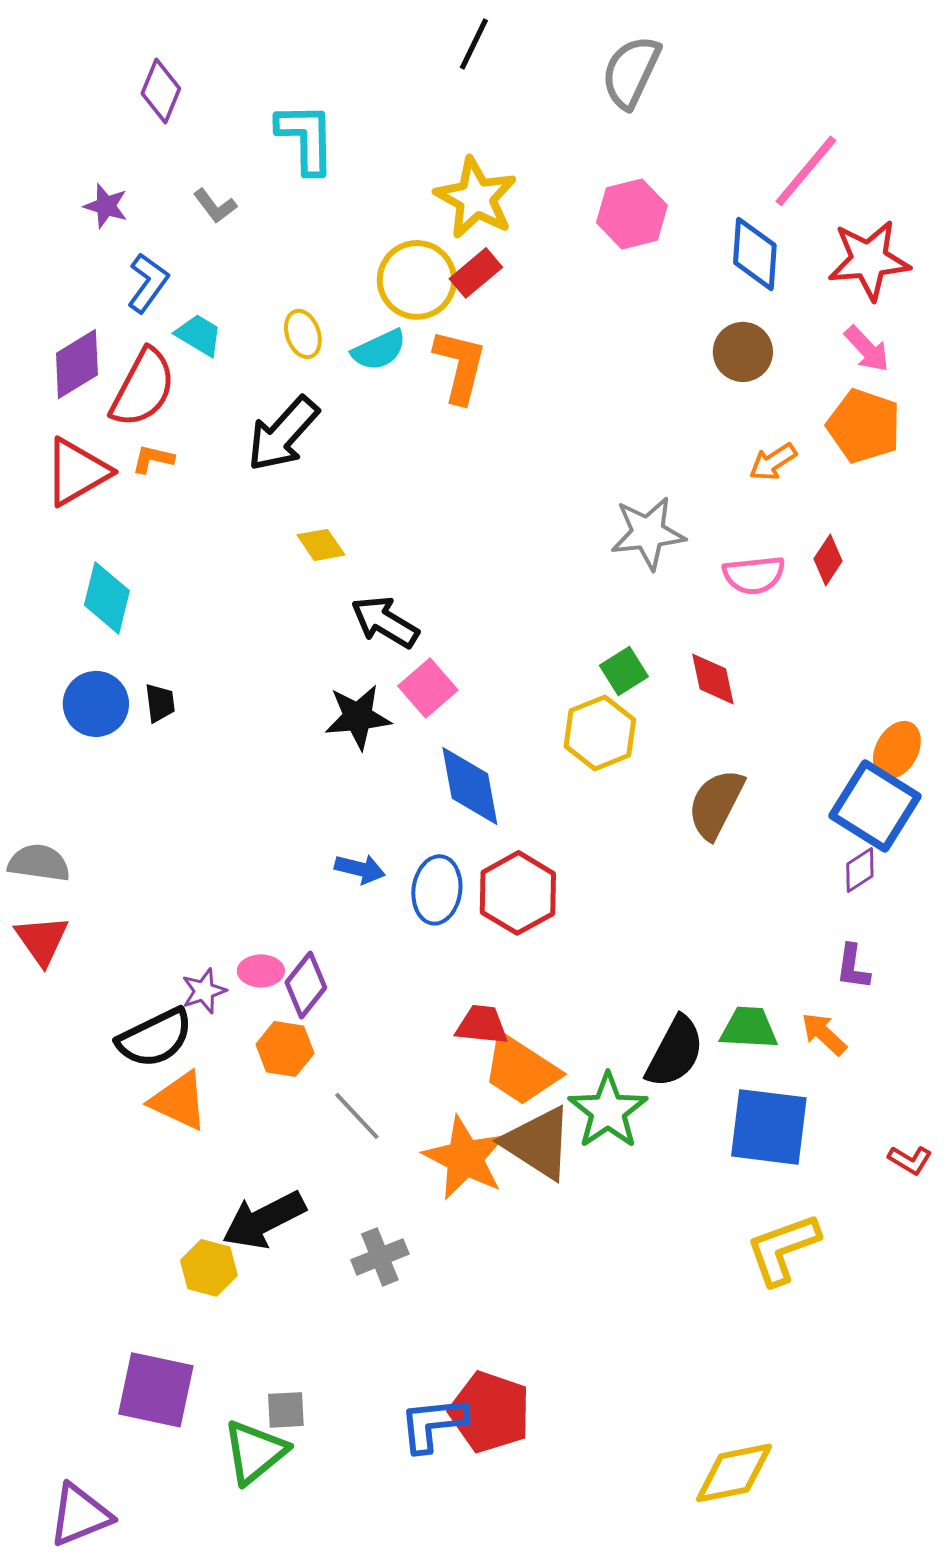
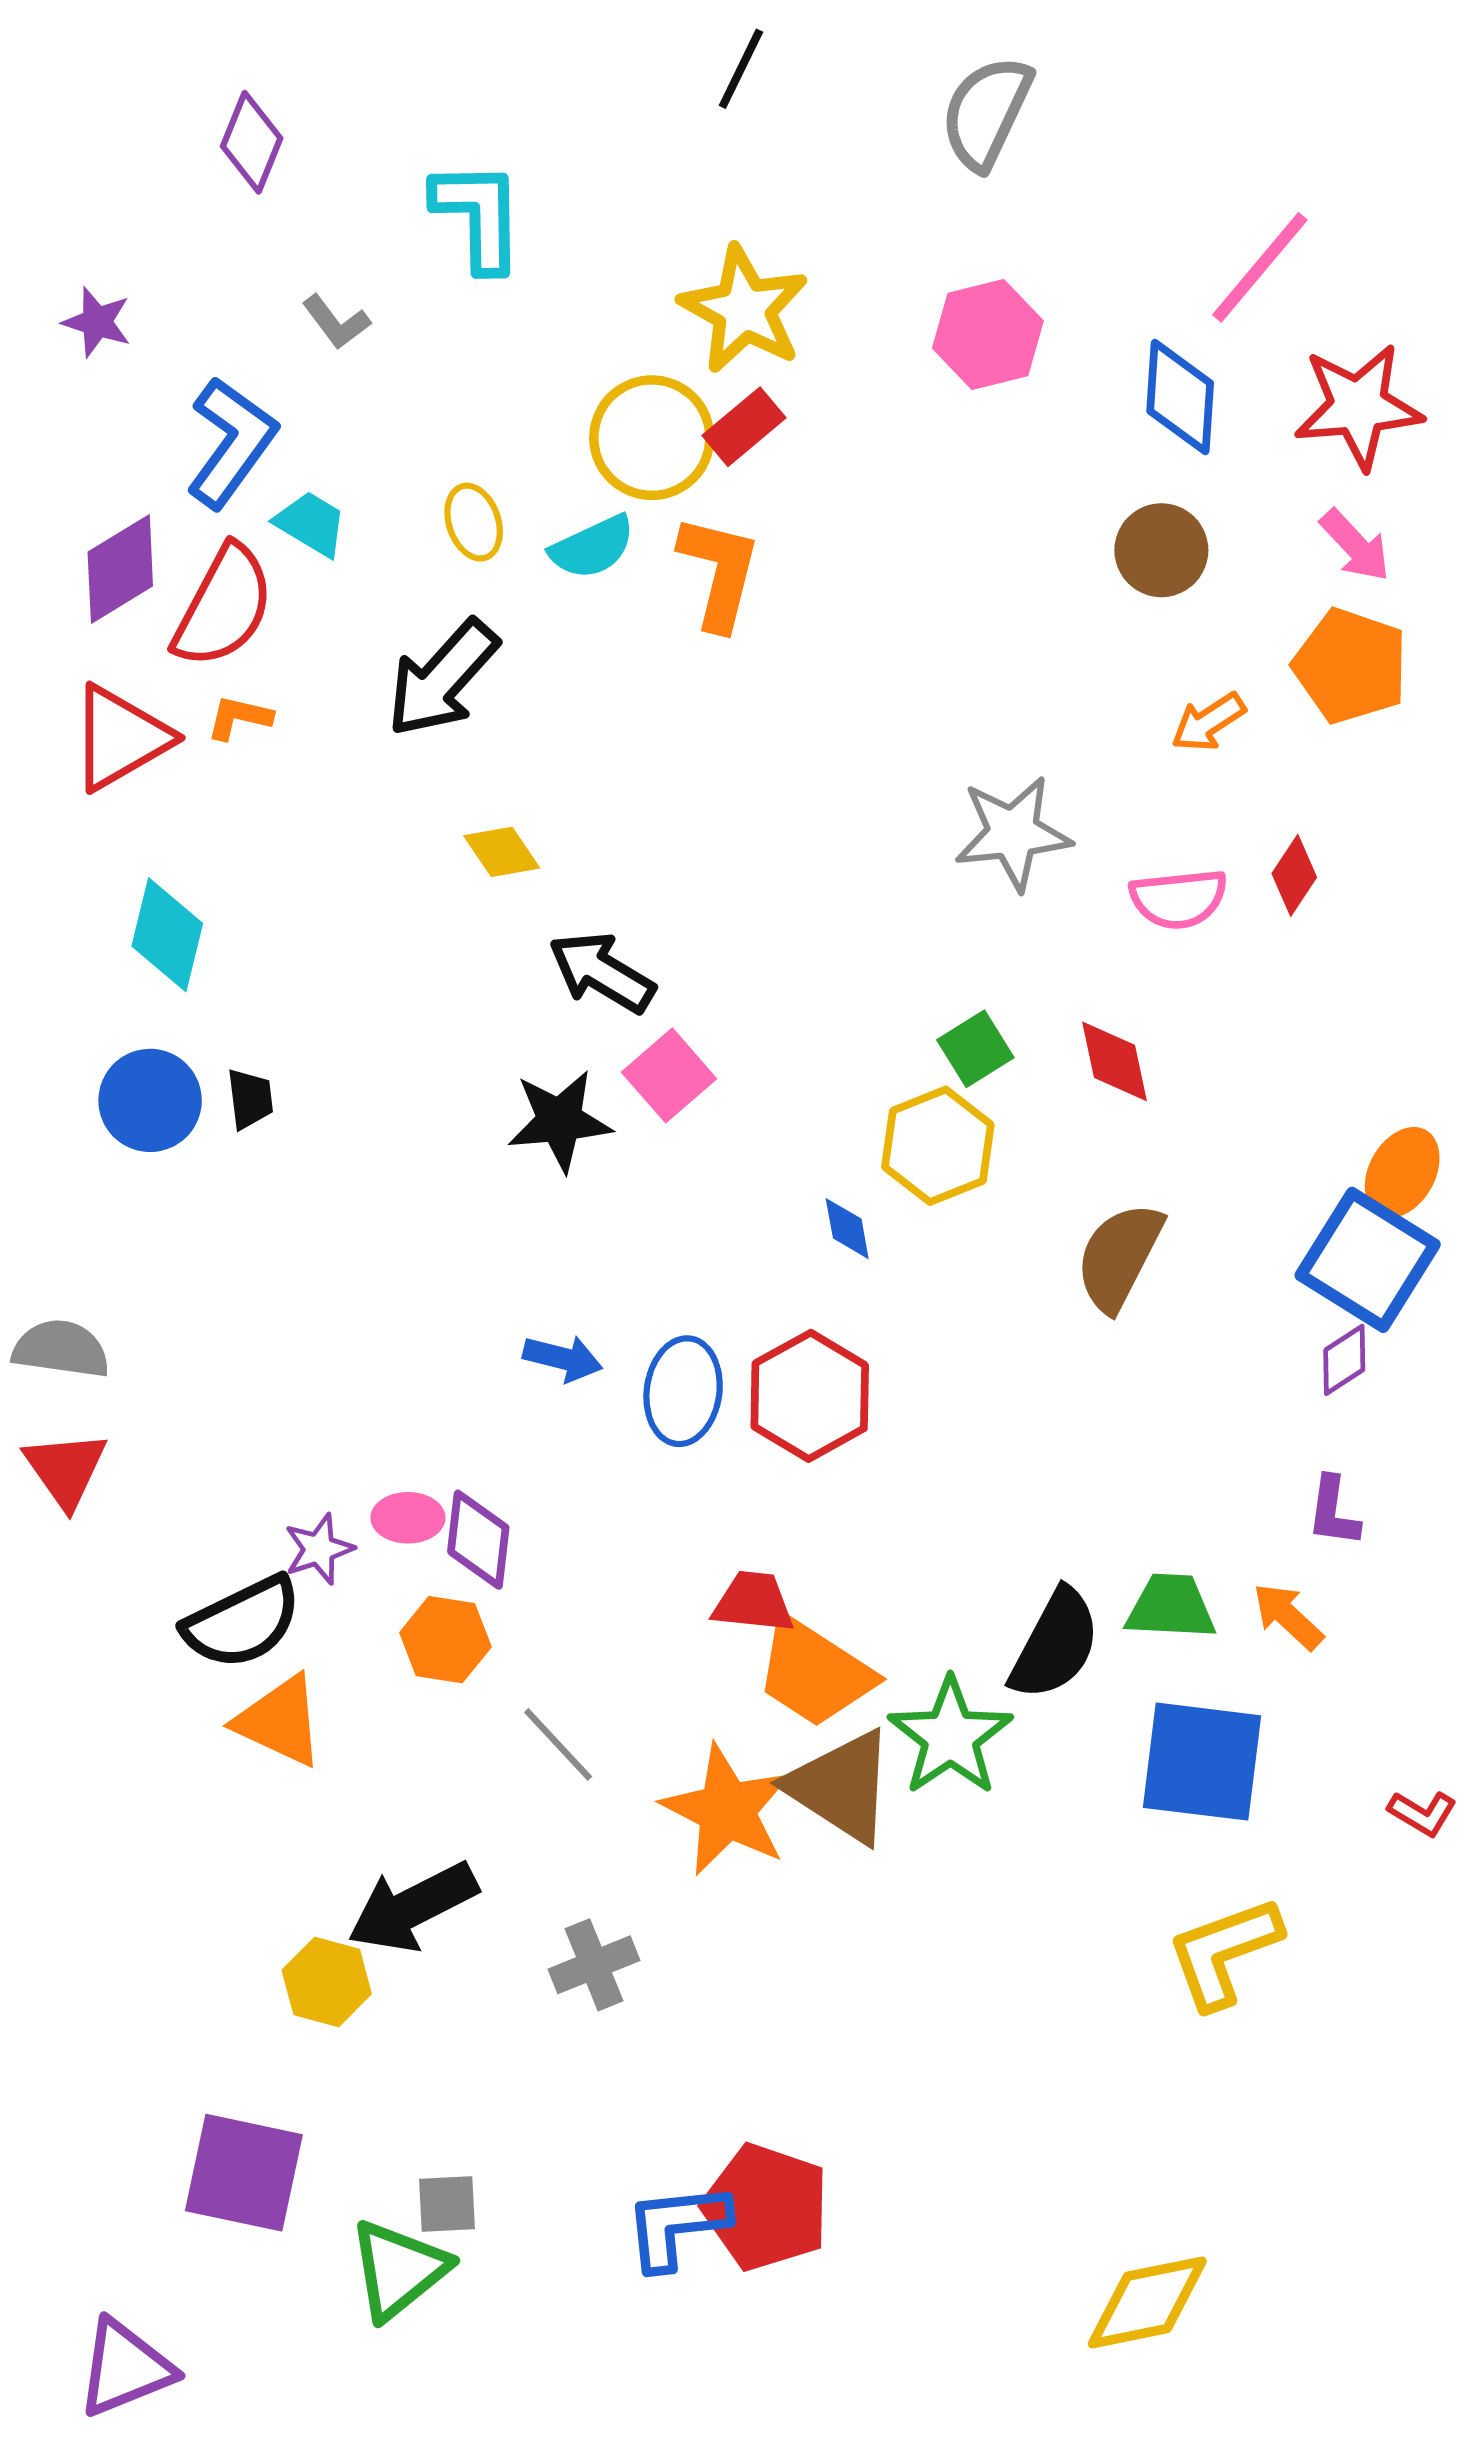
purple star: (106, 206) -> (97, 322), moved
blue L-shape: (148, 283) -> (231, 442), size x1.4
blue diamond: (470, 786) -> (847, 1229), moved, size x0.5
purple diamond: (306, 985) -> (478, 1540), turned -32

